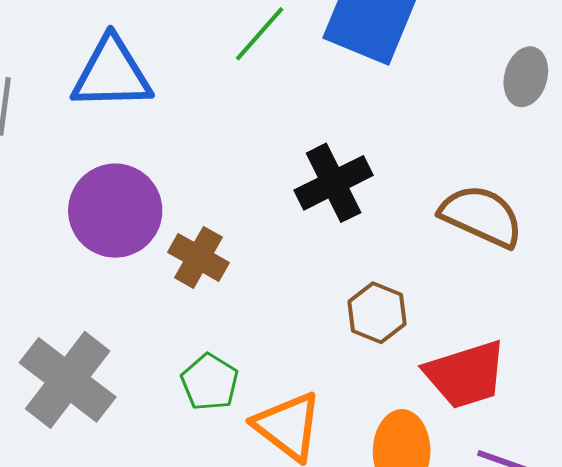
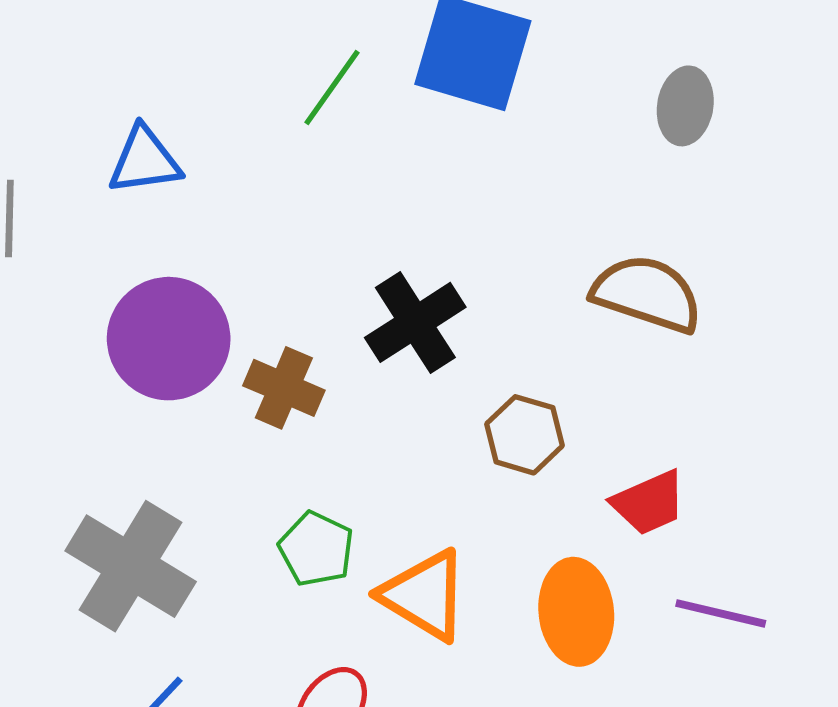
blue triangle: (112, 74) -> (145, 160), size x0.7
black cross: (334, 183) -> (415, 322), moved
red trapezoid: (466, 374) -> (649, 503), size x0.7

